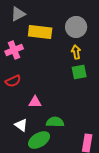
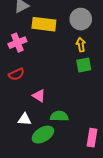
pink triangle: (35, 102) -> (39, 96), turned 32
white triangle: (21, 125) -> (25, 119), turned -32

